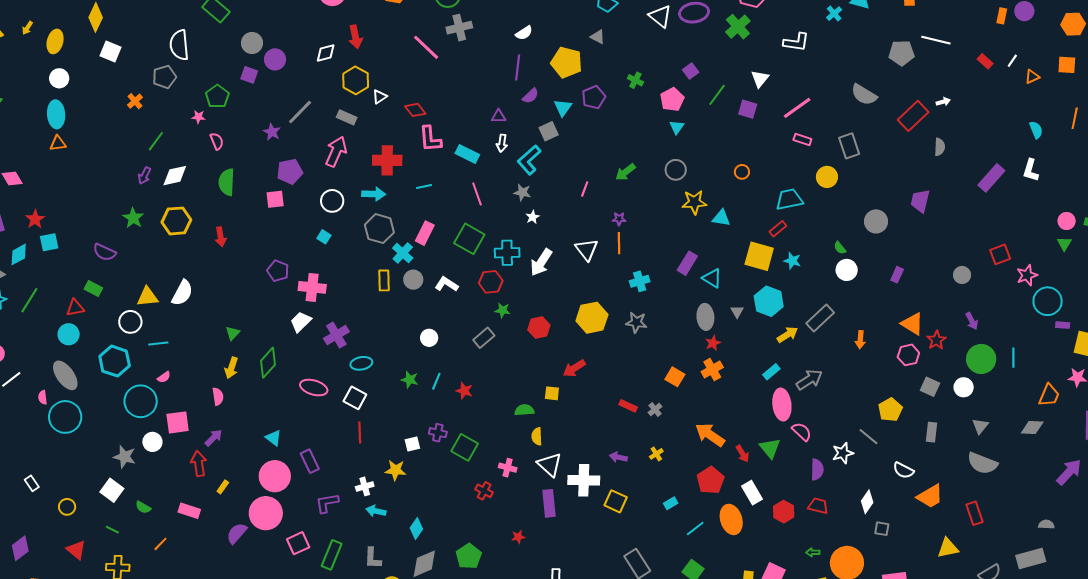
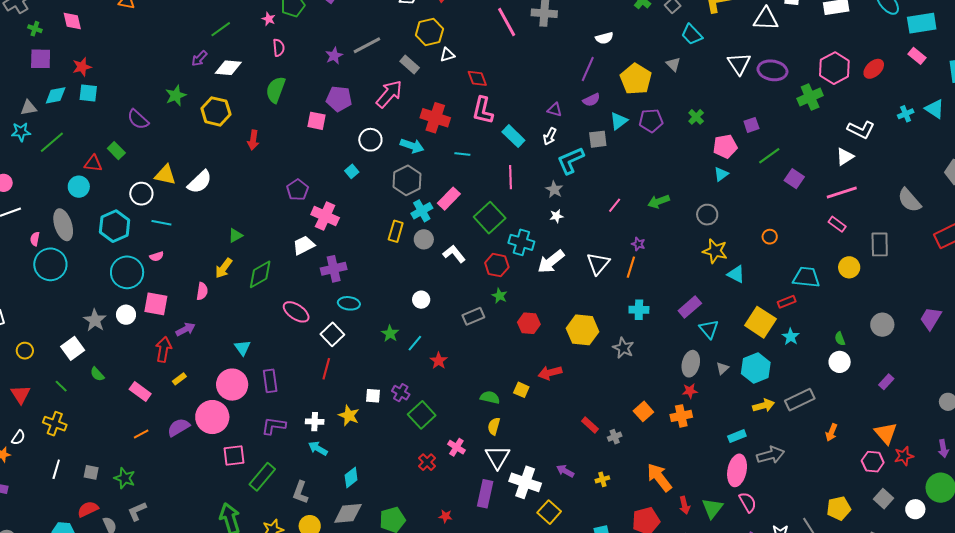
white triangle: (760, 79) -> (845, 157), moved
orange line: (160, 544) -> (141, 434), moved

